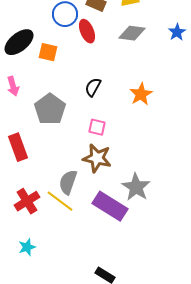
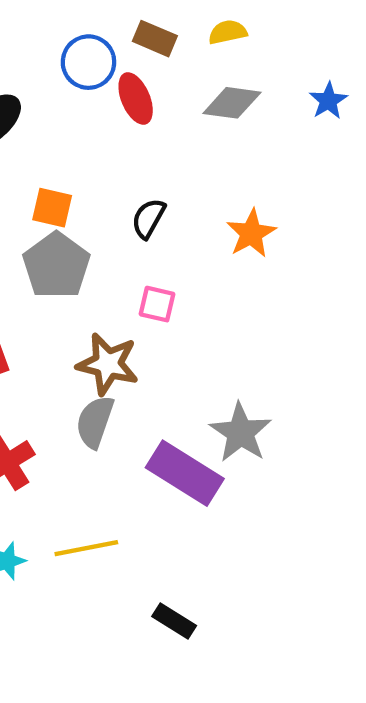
orange square: (48, 52) -> (52, 208), moved
brown star: (97, 158) -> (108, 364), moved
yellow line: (60, 201) -> (86, 548), moved, turned -48

